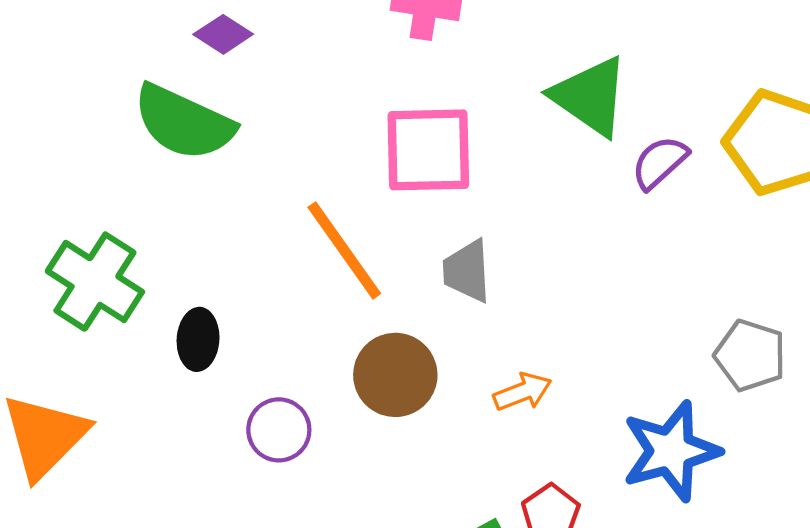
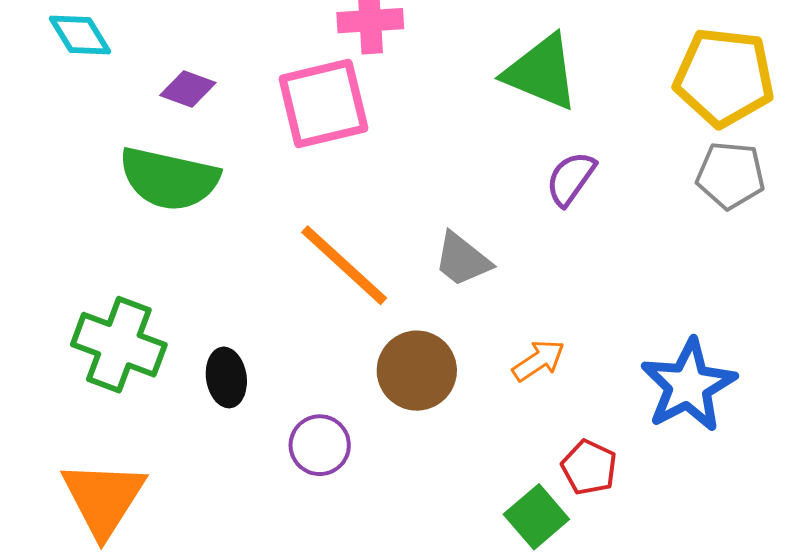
pink square: (428, 150) -> (323, 104), moved
purple semicircle: (660, 162) -> (571, 179), moved
gray trapezoid: (467, 271) -> (462, 260), turned -36
gray pentagon: (750, 355) -> (730, 175), moved

